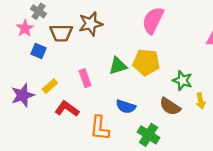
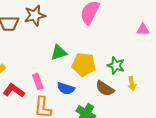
yellow pentagon: (146, 62) -> (84, 64), moved
pink rectangle: (85, 78) -> (38, 81), moved

